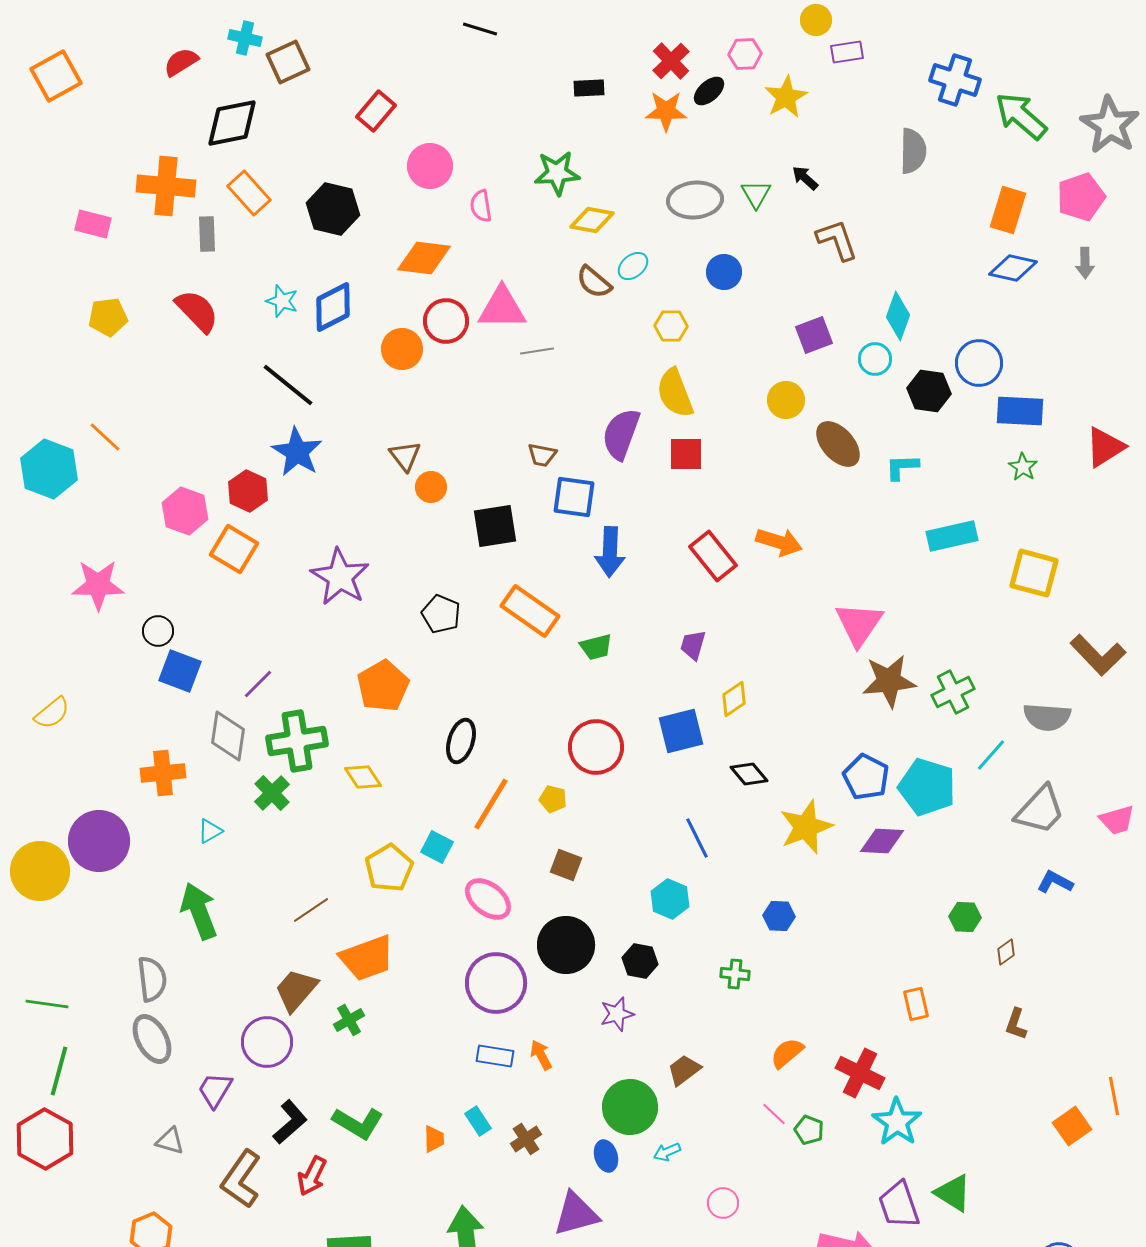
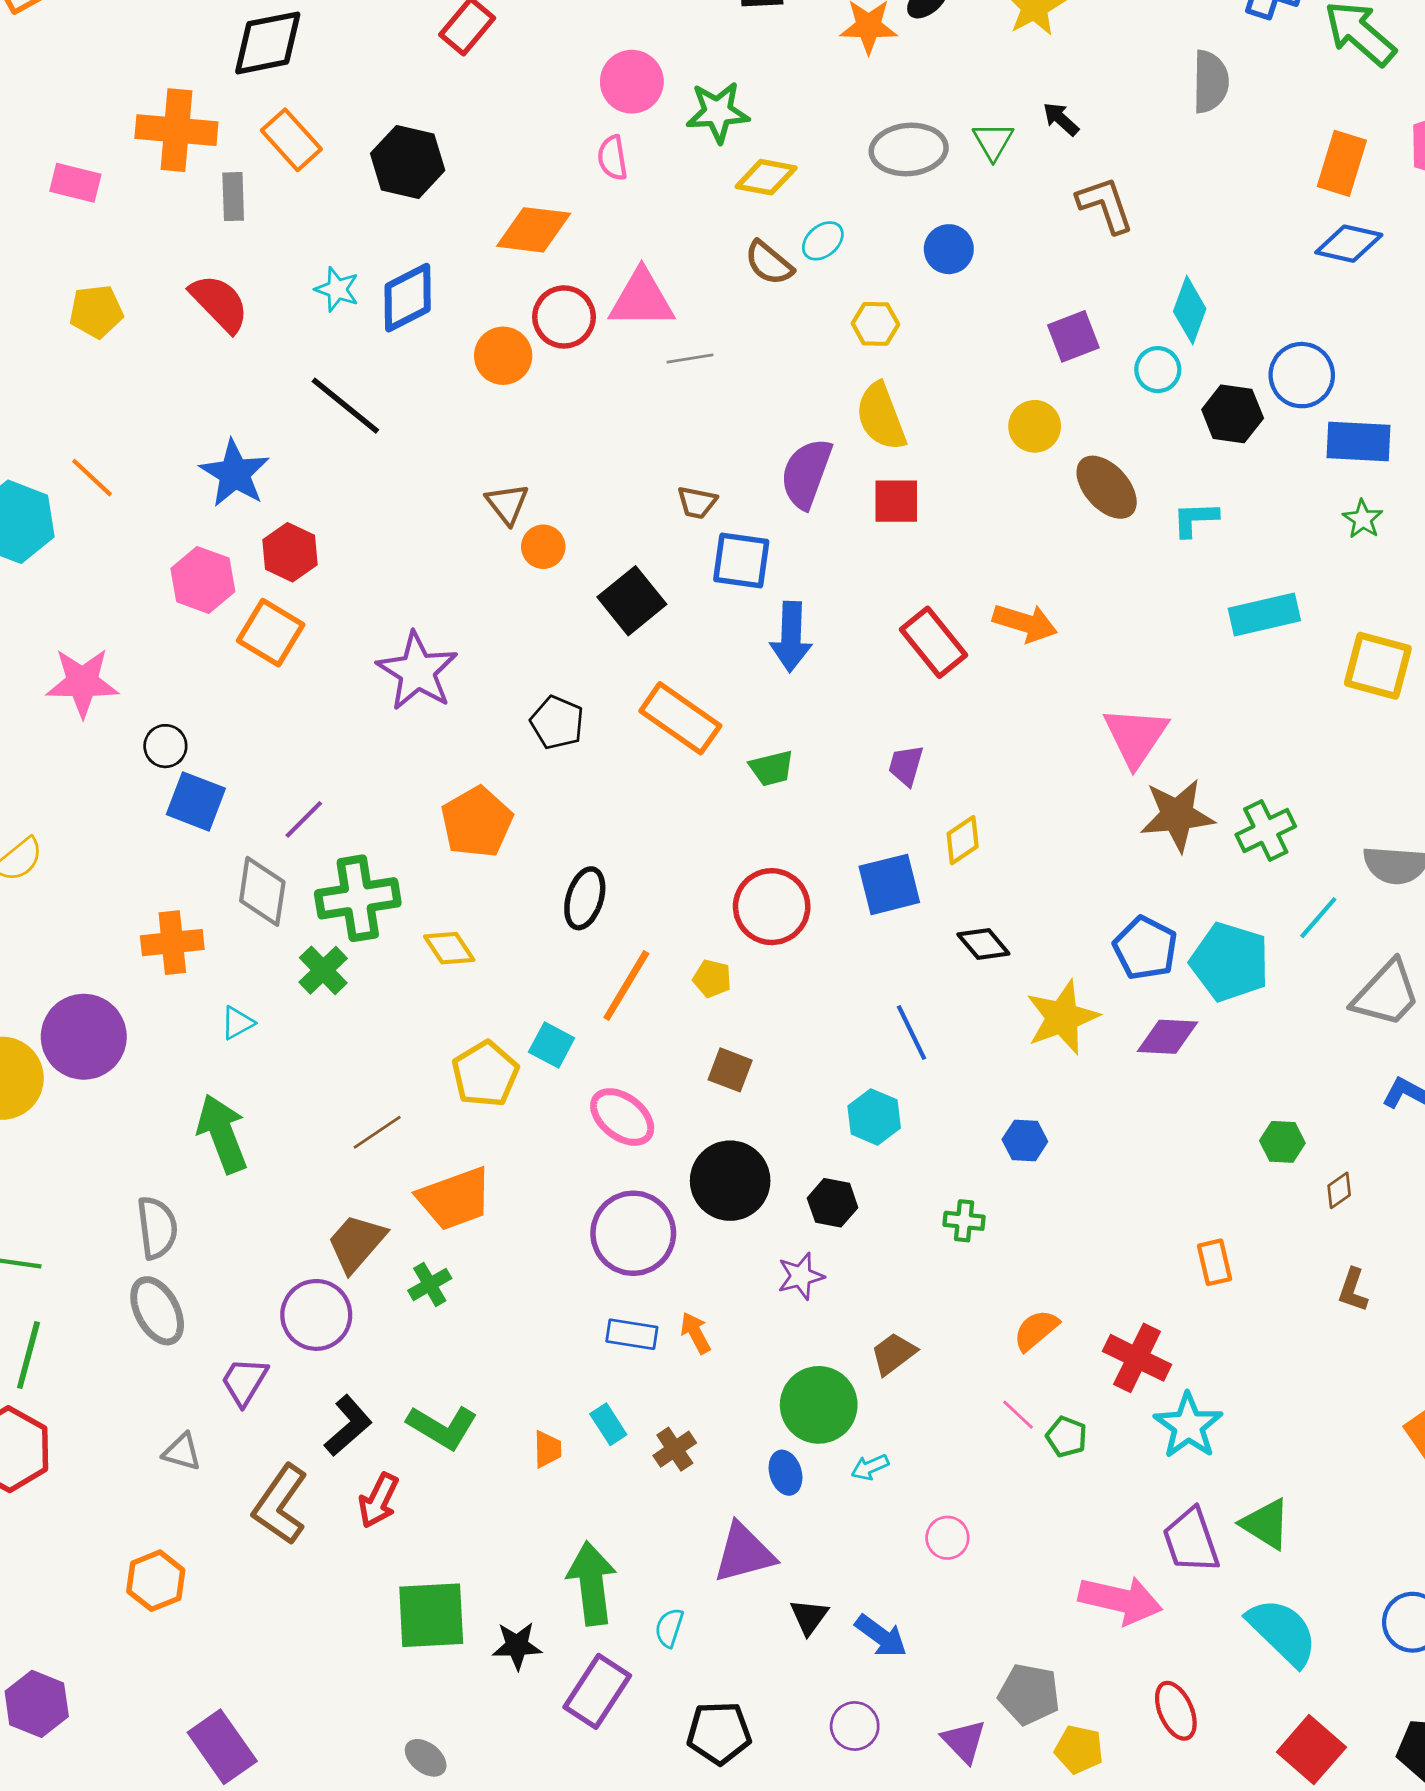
pink circle: (430, 166) -> (632, 82), moved
blue star: (297, 452) -> (235, 473), moved
black square: (495, 526) -> (632, 601), turned -30

